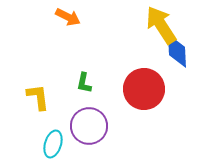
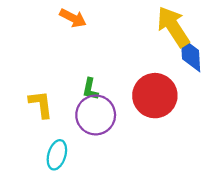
purple circle: (89, 126) -> (96, 115), moved

